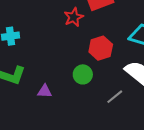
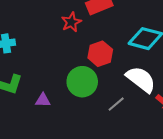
green circle: (83, 74) -> (82, 82), size x1.5

